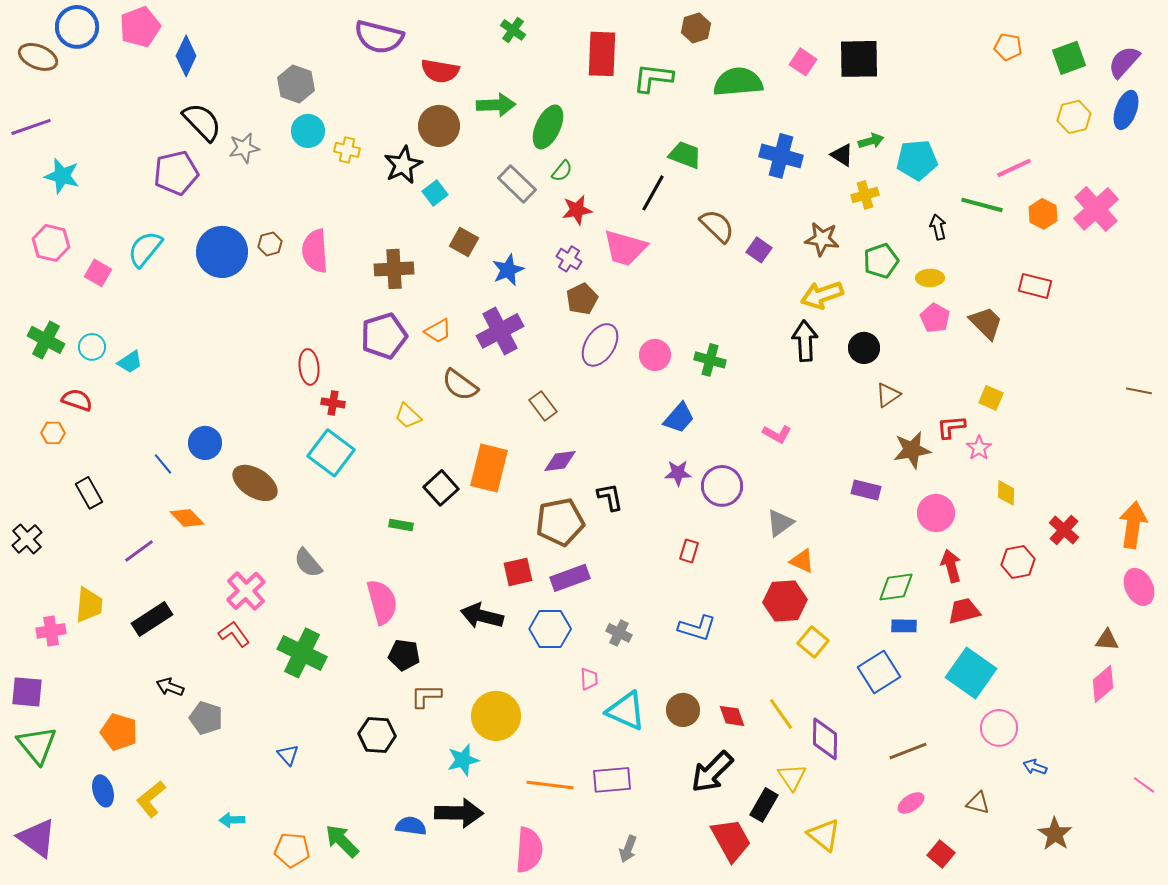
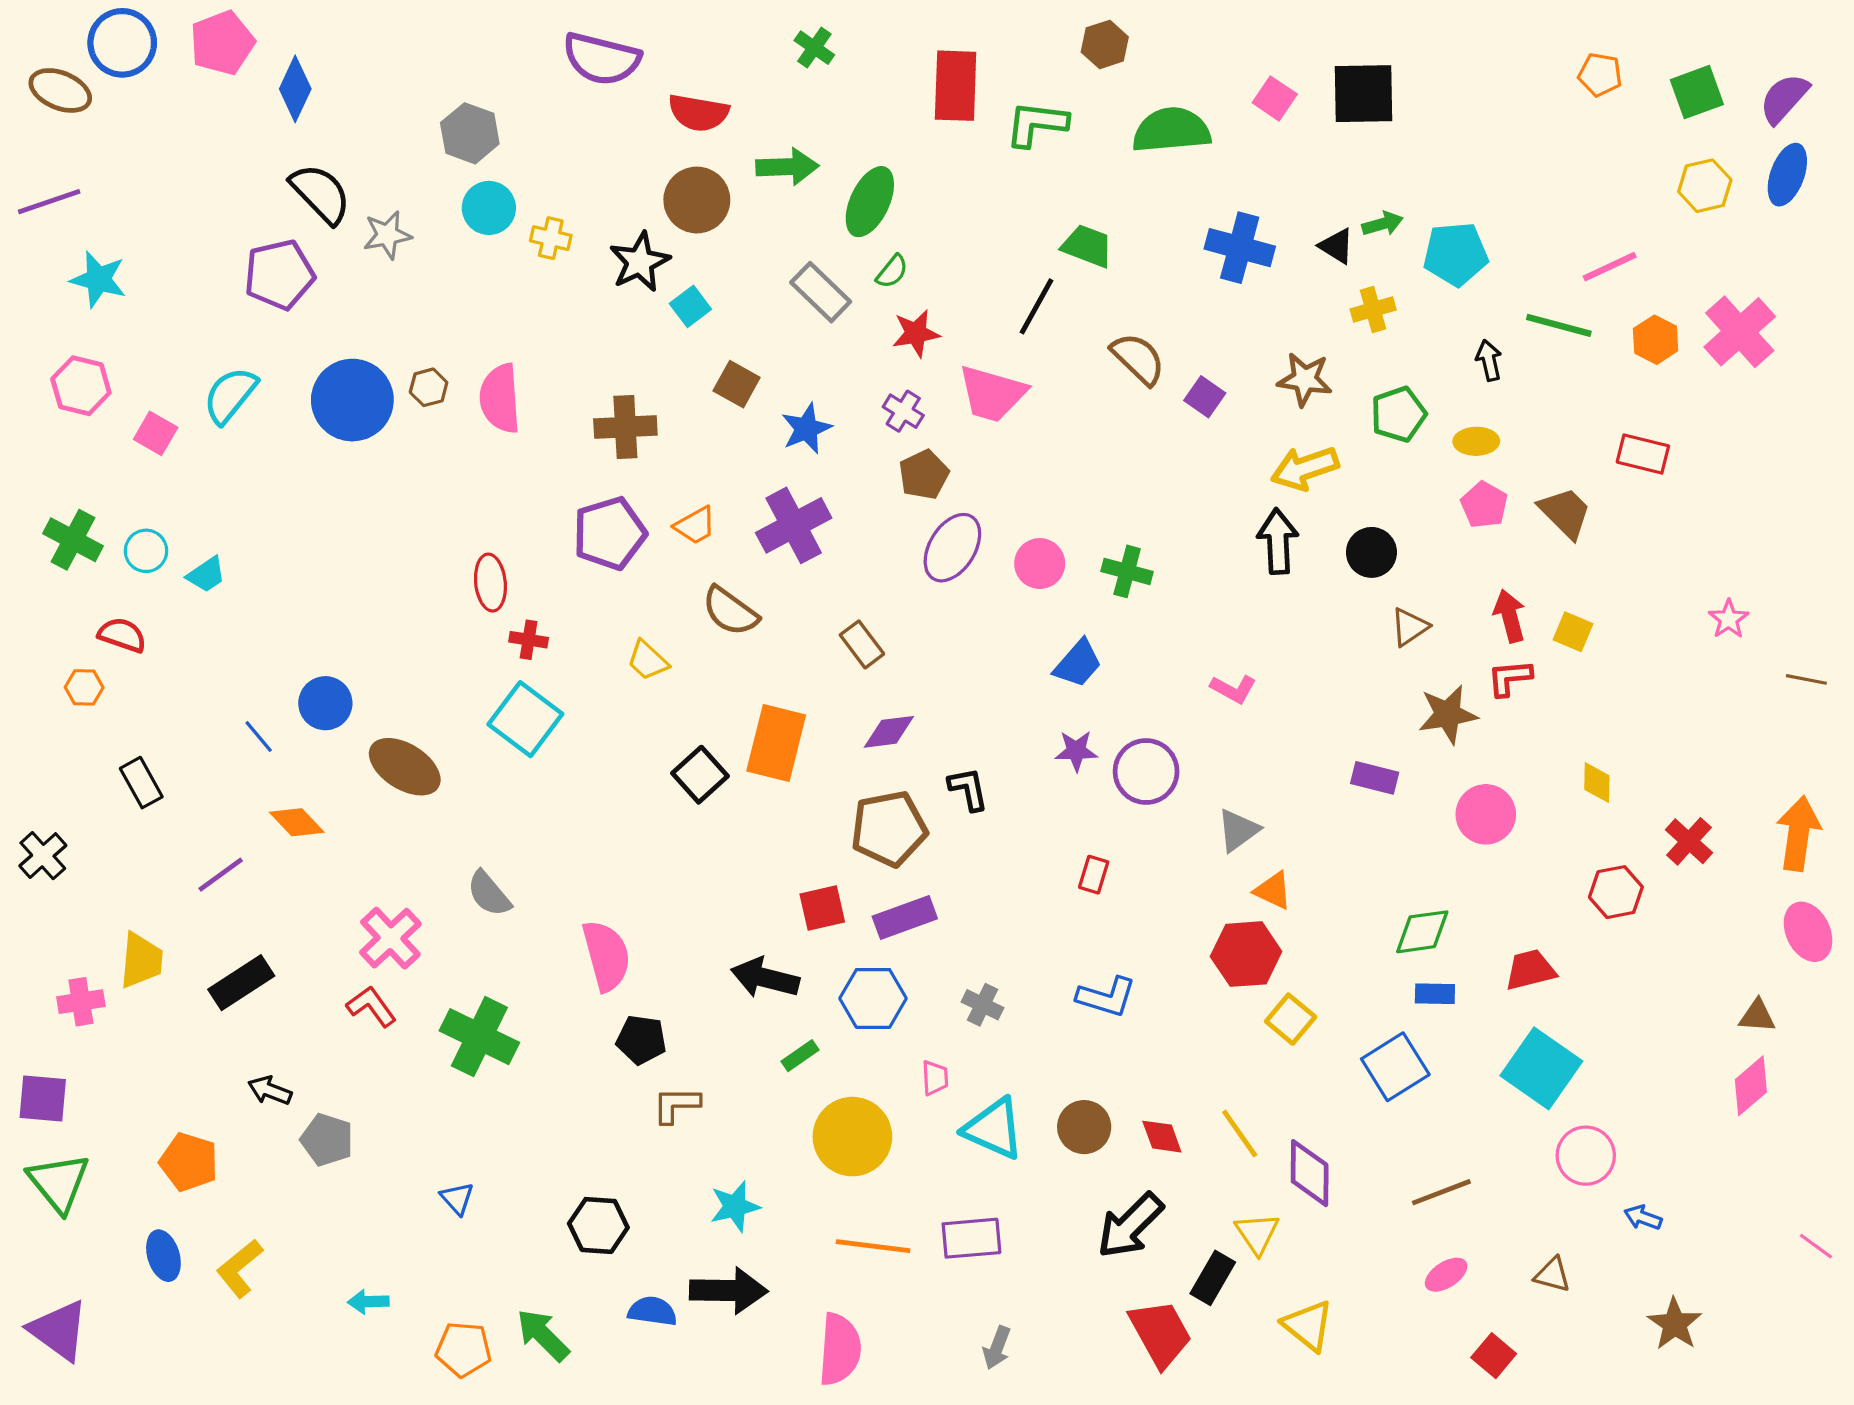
brown line: (1139, 391) -> (1806, 679), moved
pink star: (979, 448) -> (1729, 619), moved
green rectangle: (401, 525) -> (800, 1056), moved, turned -45
red arrow: (951, 566) -> (1510, 616), moved
yellow circle: (496, 716) -> (852, 1137), moved
black hexagon: (377, 735) -> (598, 1225), moved

